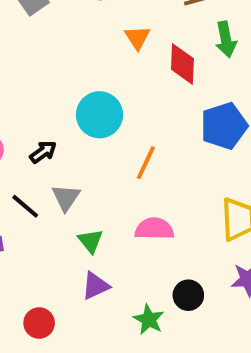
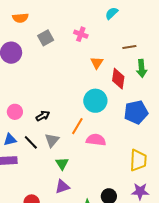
cyan circle: (99, 115) -> (95, 101), moved
orange line: (146, 163) -> (77, 126), moved
pink semicircle: (154, 229) -> (96, 140), moved

